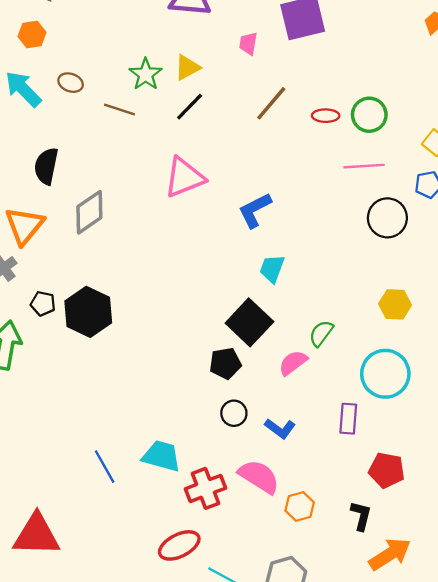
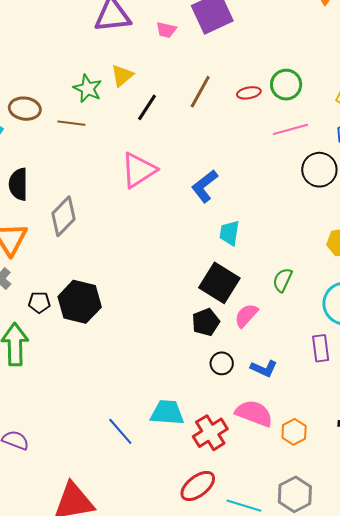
pink trapezoid: (248, 44) -> (166, 30), moved, turned -75
brown ellipse: (71, 83) -> (25, 109), size x1.4
black line: (190, 107) -> (147, 107), moved
pink semicircle: (293, 363) -> (246, 315), moved

